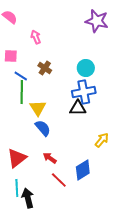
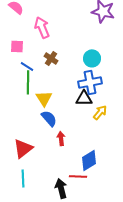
pink arrow: (36, 37) -> (42, 27), size x1.5
yellow arrow: (102, 140) -> (100, 112), moved
red arrow: (50, 158) -> (61, 138), moved, turned 48
red line: (59, 180) -> (78, 176), moved, turned -42
black arrow: (28, 198) -> (61, 188), moved

